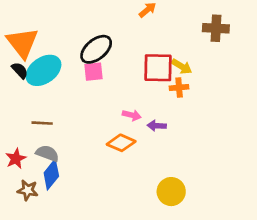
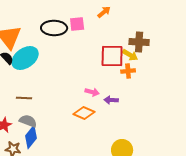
brown cross: (216, 28) -> (139, 42), moved
black ellipse: (96, 49) -> (54, 28), moved, turned 40
pink square: (93, 72) -> (77, 24), moved

